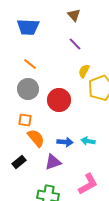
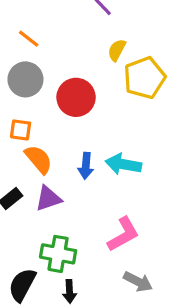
cyan arrow: (88, 141) -> (123, 164), size x1.5
blue arrow: (65, 142) -> (86, 166), turned 91
purple triangle: (53, 162) -> (48, 198), moved

